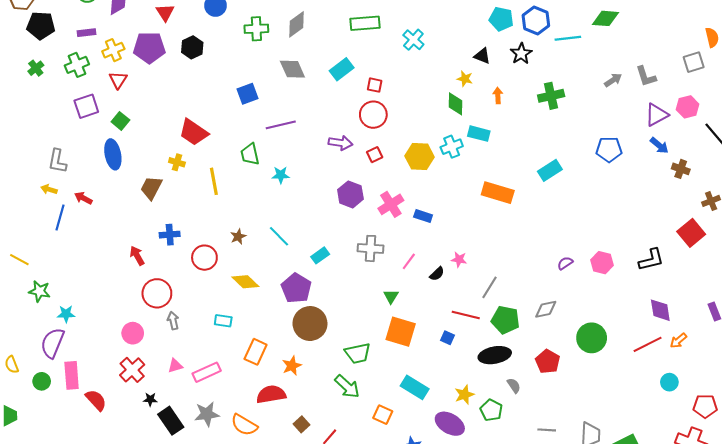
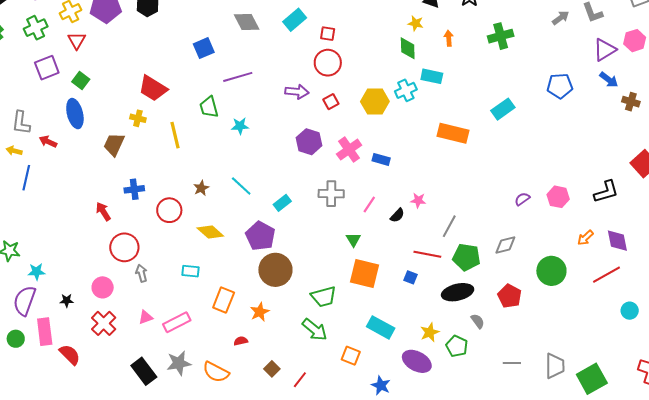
red arrow: (83, 198) -> (48, 142), moved
orange arrow: (678, 341) -> (585, 238), moved
red semicircle: (271, 394) -> (241, 341), size x0.5
black star: (150, 399) -> (67, 301), moved

